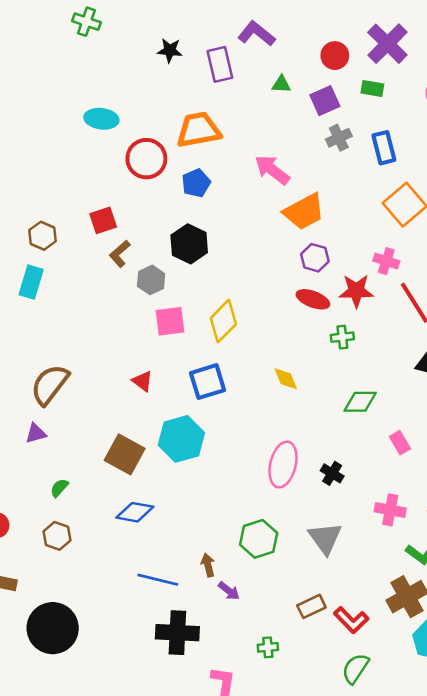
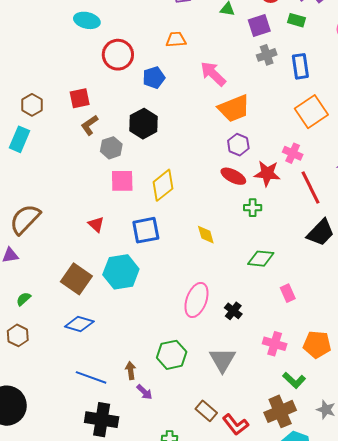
orange trapezoid: (199, 130) -> (176, 40), moved, size x0.6
brown rectangle: (311, 606) -> (206, 411), turned 60

